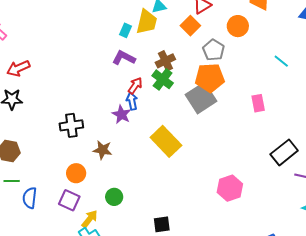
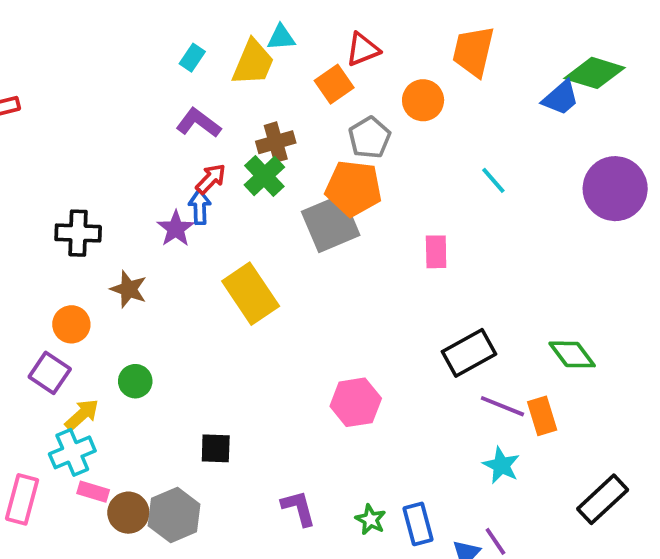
cyan rectangle: (126, 30) -> (192, 58), moved

